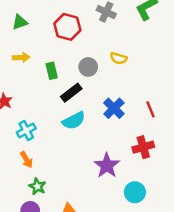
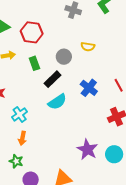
red hexagon: (67, 27) -> (32, 32), moved
orange arrow: (26, 160) -> (22, 138), turned 48
purple star: (107, 166) -> (87, 149), moved
green star: (37, 186) -> (16, 161), moved

